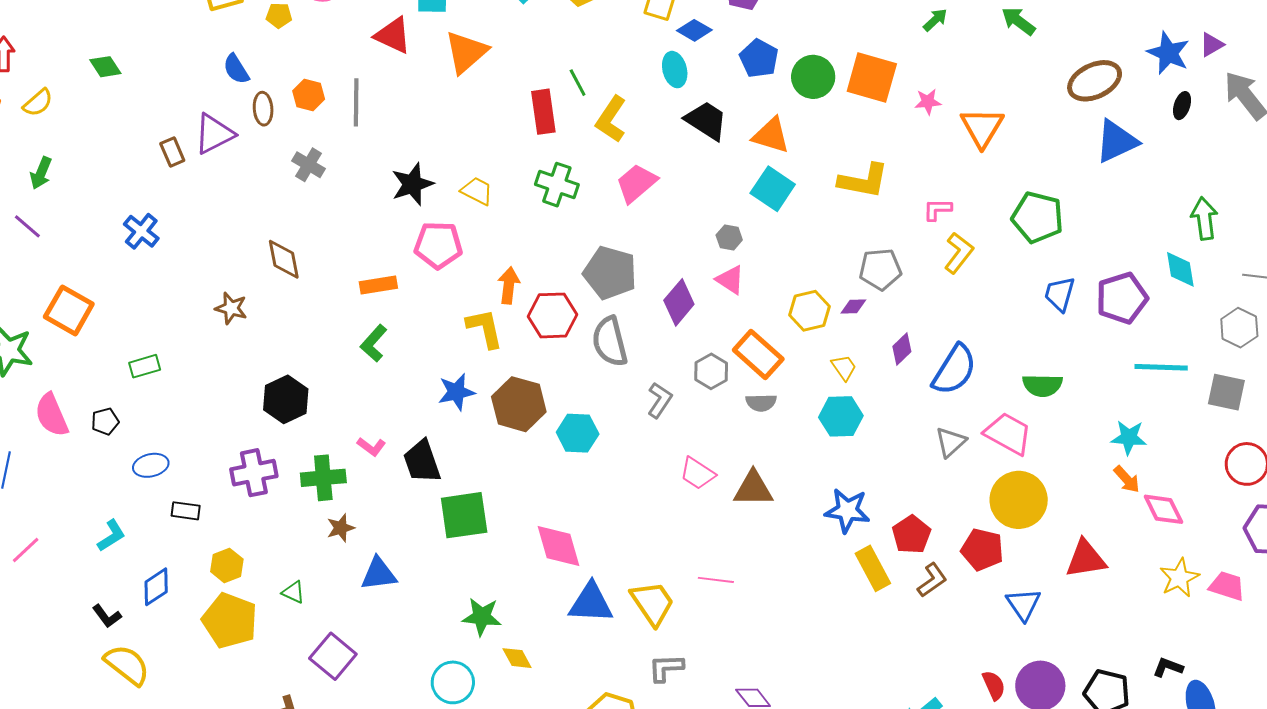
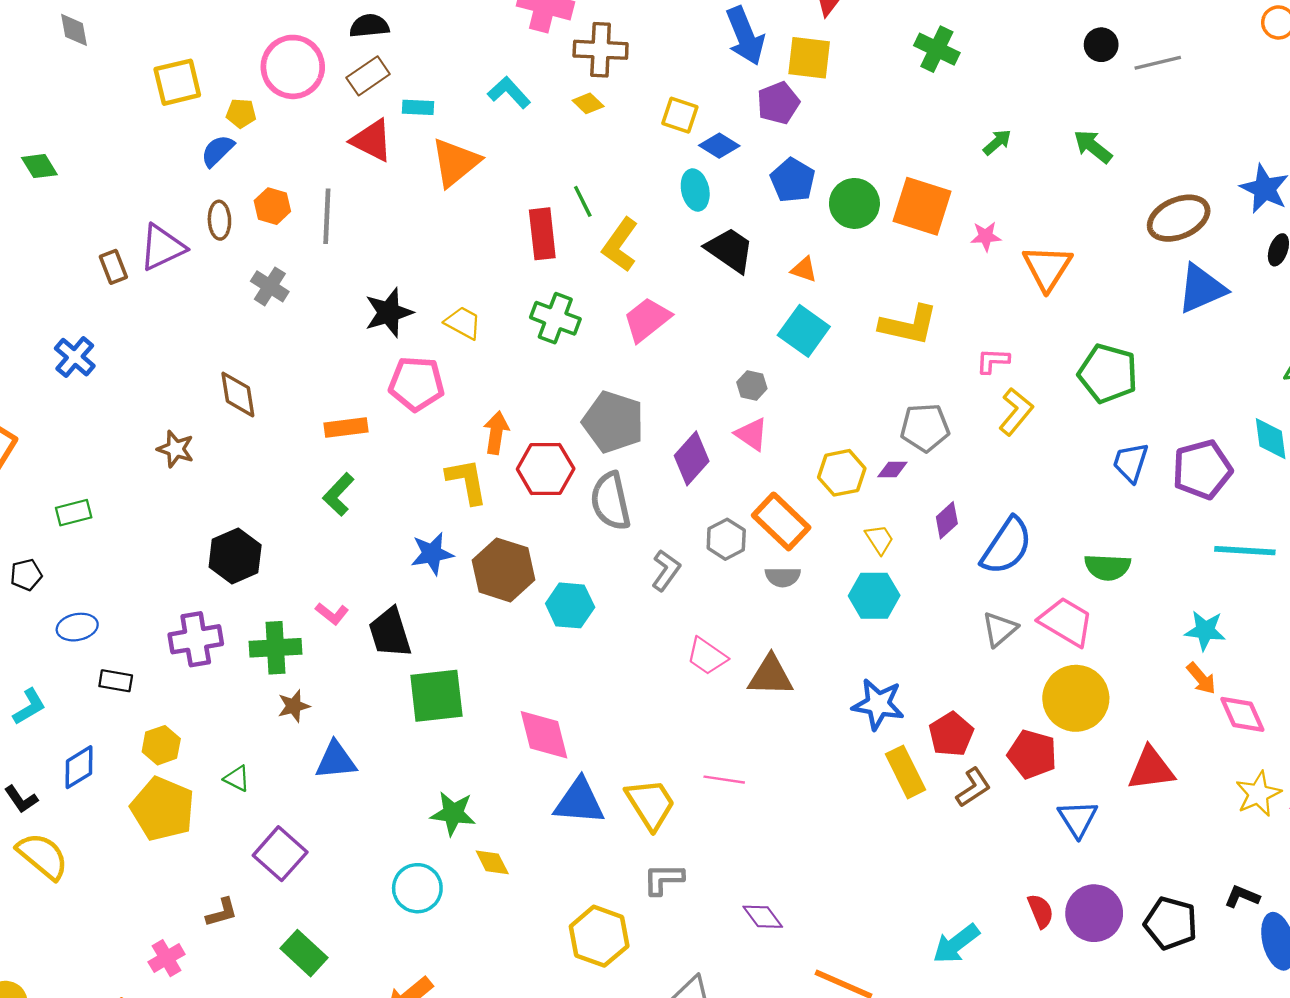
blue semicircle: (236, 69) -> (217, 151), moved, turned 76
orange triangle: (771, 135) -> (804, 269), size x0.6

